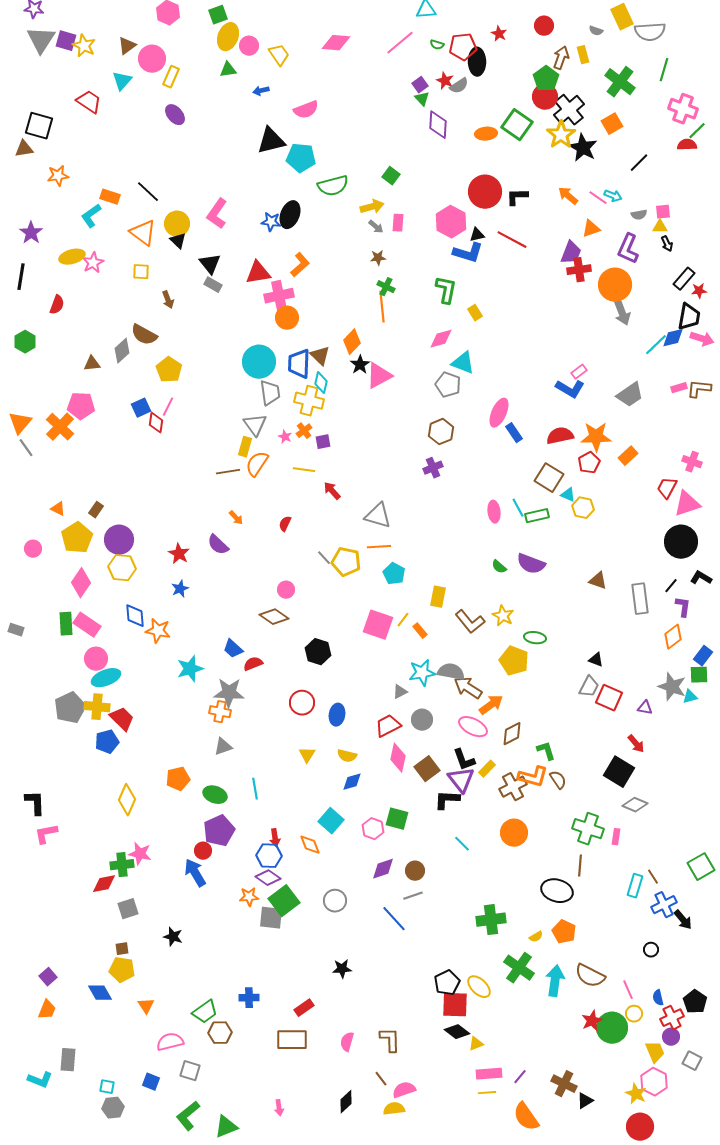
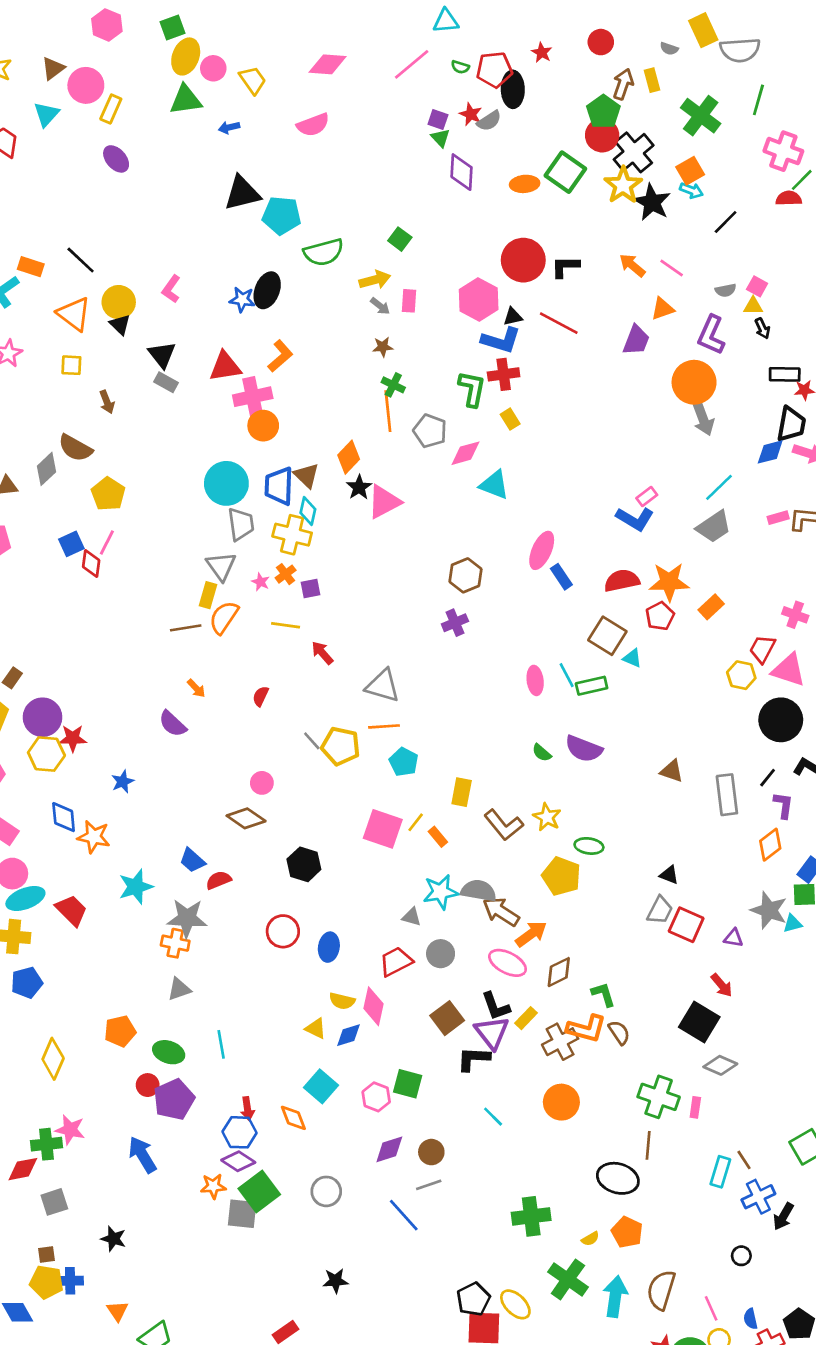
green triangle: (228, 70) -> (186, 100), size x1.5
purple square: (420, 85) -> (438, 120), turned -35
pink semicircle: (306, 110) -> (313, 125), moved
cyan arrow: (613, 196) -> (691, 190), moved
pink square: (663, 212) -> (757, 286), turned 35
pink L-shape: (217, 214) -> (171, 289), size x0.7
red cross: (579, 270) -> (504, 374), moved
black rectangle: (684, 279) -> (785, 374), turned 50
cyan line: (656, 345) -> (719, 487), moved
gray pentagon: (448, 385) -> (430, 431), moved
pink triangle: (687, 504) -> (789, 670), turned 36
yellow hexagon: (583, 508) -> (741, 675), moved
red star: (179, 554) -> (73, 738), moved, turned -30
gray triangle: (400, 692) -> (412, 917), turned 42
red trapezoid: (122, 719) -> (71, 910), moved
yellow triangle: (307, 755) -> (316, 1029), moved, turned -36
pink diamond: (398, 758) -> (374, 1006), moved
red circle: (203, 851) -> (148, 1085), moved
black arrow: (683, 920) -> (783, 1216), turned 70
brown semicircle: (590, 976) -> (661, 1290), turned 80
blue cross: (249, 998) -> (70, 1281), moved
orange triangle: (146, 1006) -> (117, 1311), moved

